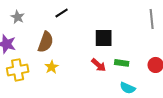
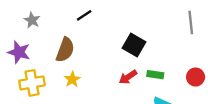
black square: (104, 38) -> (134, 45), turned 30
red arrow: (99, 65) -> (128, 77), turned 105

